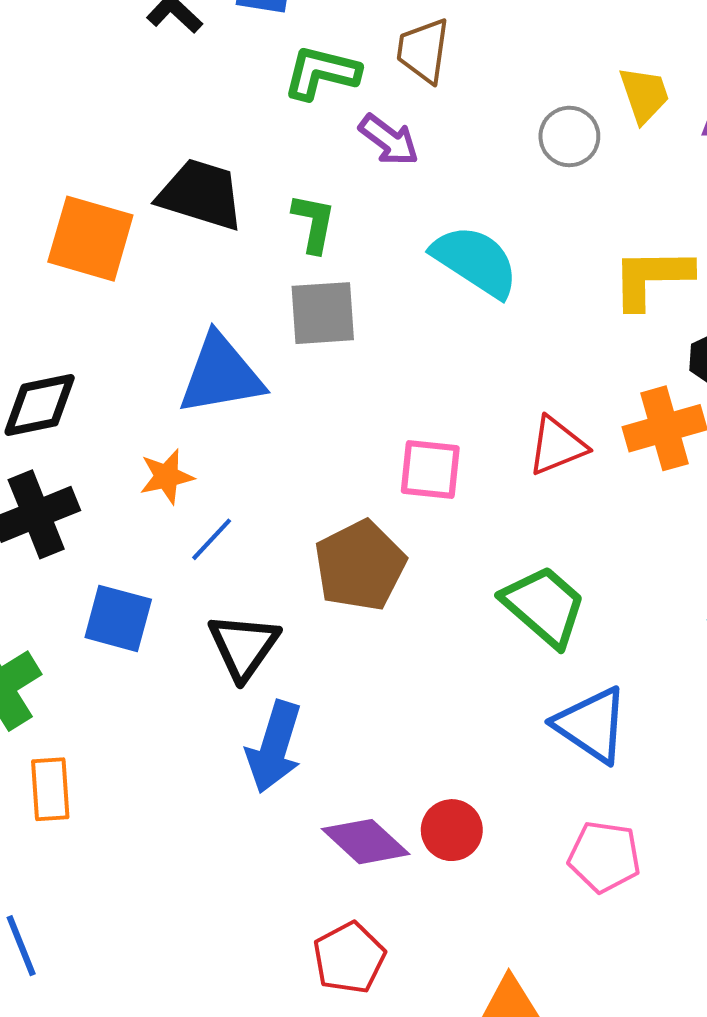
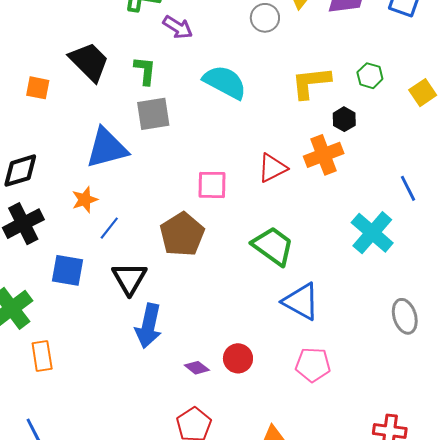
black trapezoid: (201, 194) -> (89, 62), turned 33
orange square: (90, 239) -> (38, 88), size x0.6
purple diamond: (366, 842) -> (197, 368), size x0.6

